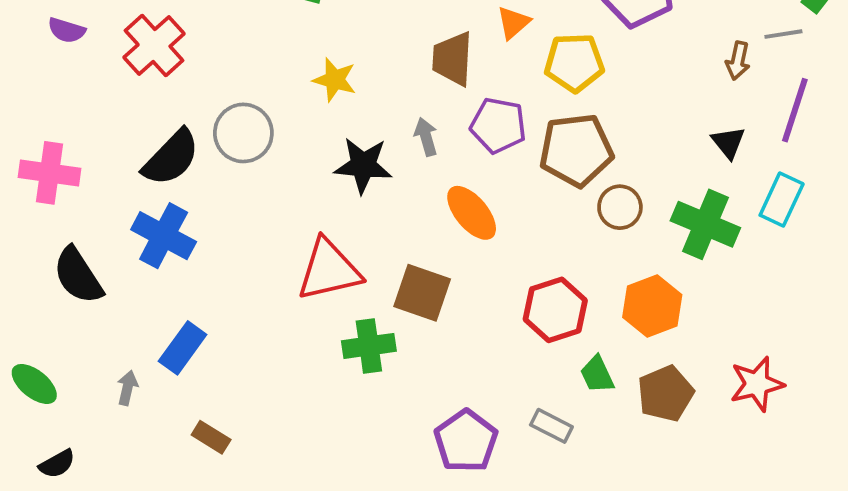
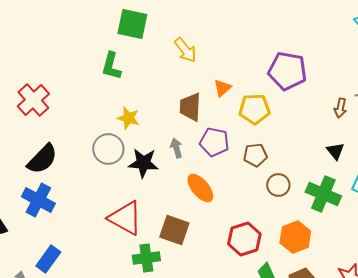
gray circle: (243, 133) -> (108, 149), moved
brown pentagon: (576, 150) -> (255, 155), size x0.6
red triangle: (329, 270) -> (125, 218), turned 42

